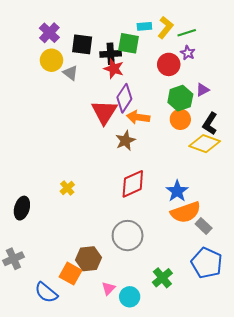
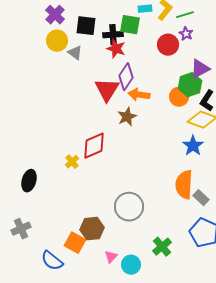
purple triangle: (203, 90) -> (200, 69), size x1.5
green hexagon: (180, 98) -> (190, 85), moved
red diamond: (133, 184) -> (94, 146), moved
blue star: (177, 191) -> (193, 146), moved
orange semicircle: (186, 212) -> (184, 185), turned 112

